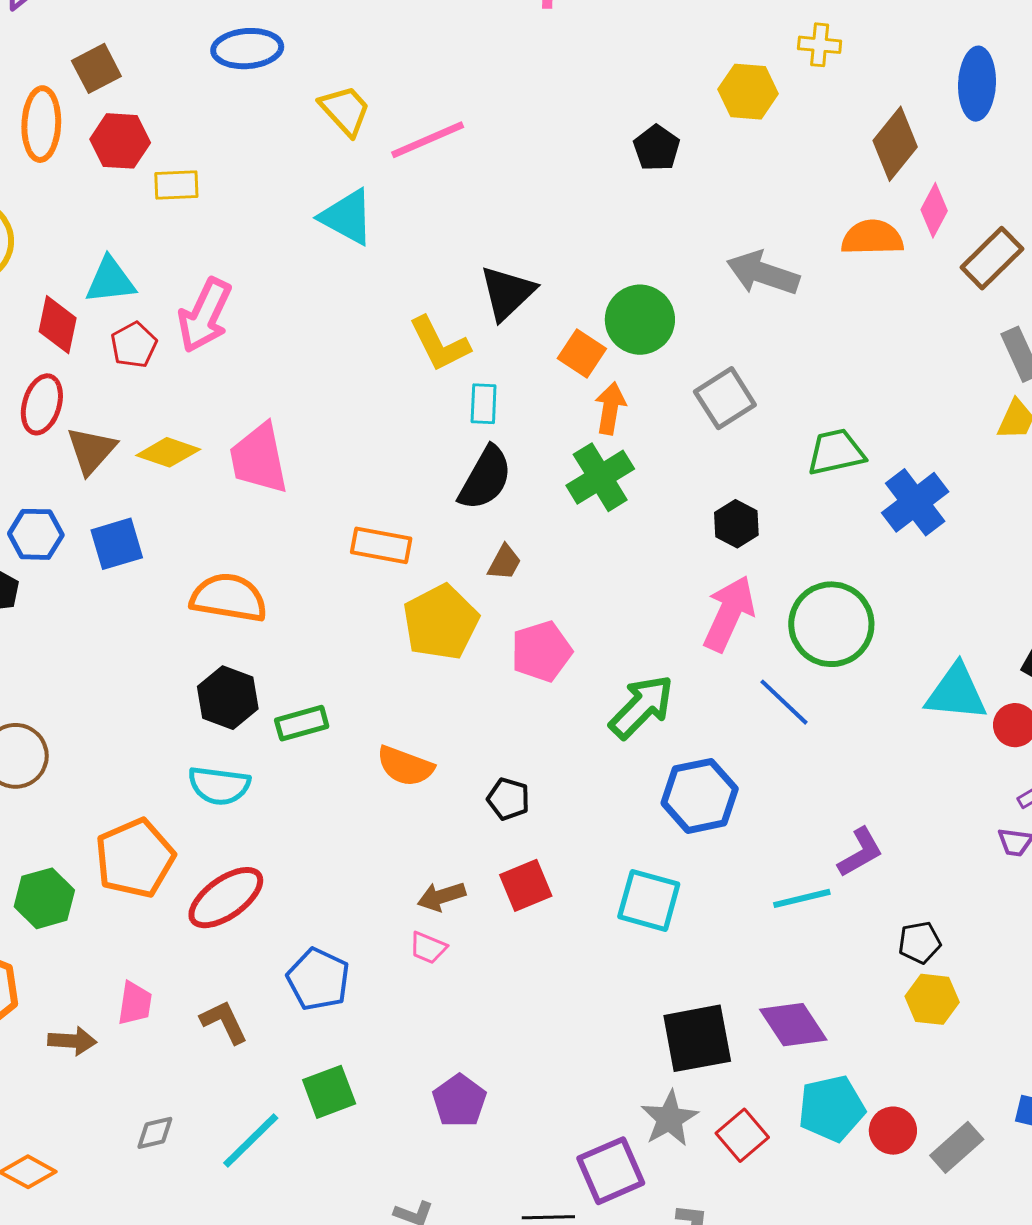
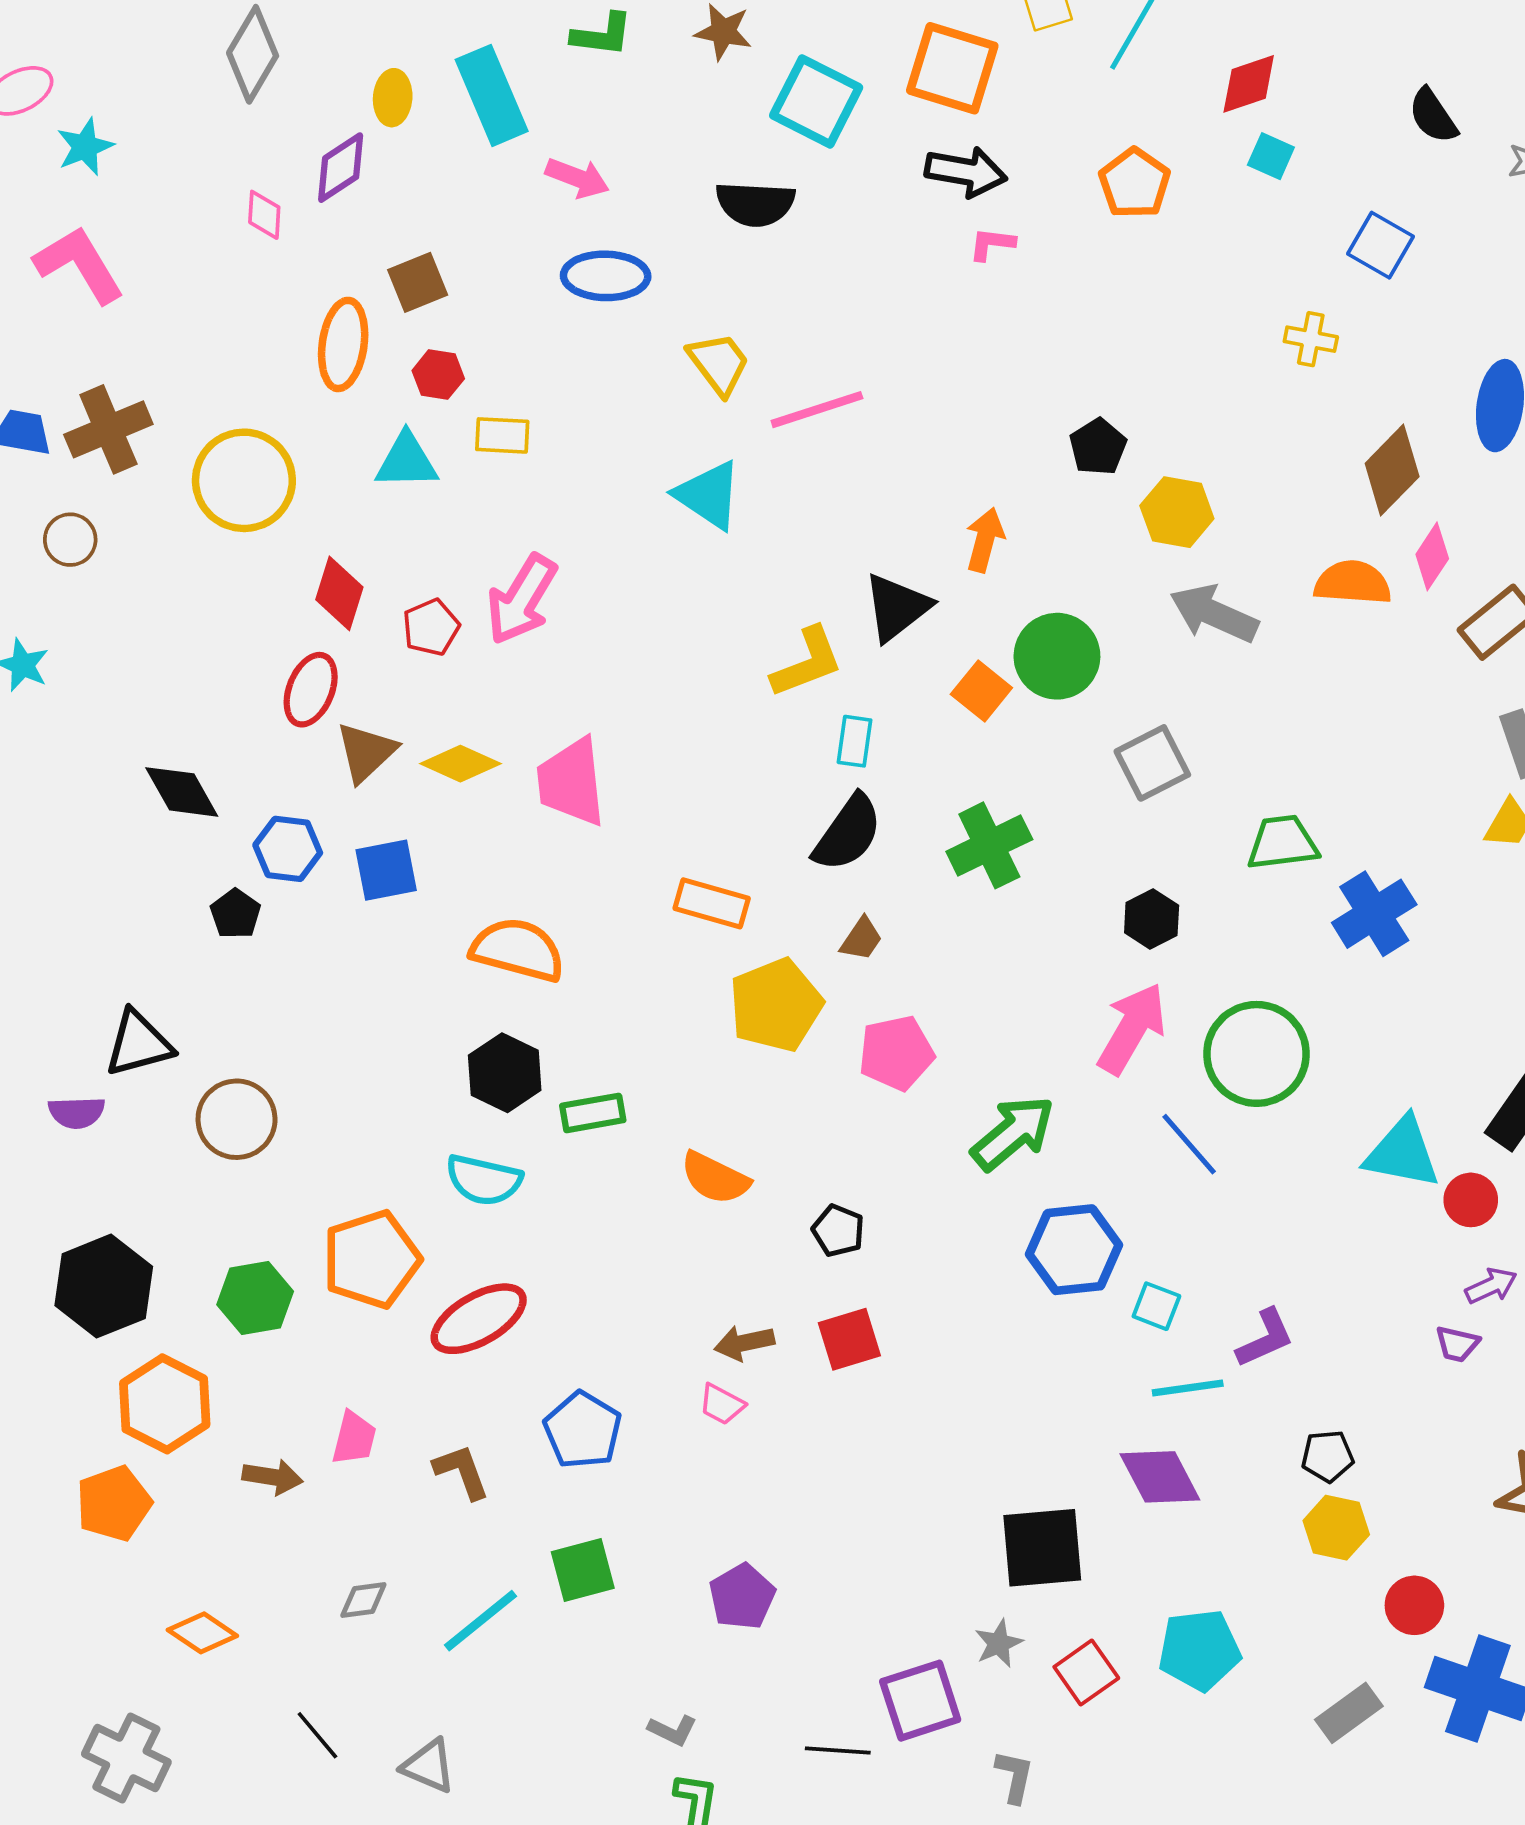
yellow hexagon: (748, 92) -> (1177, 512), moved
red hexagon: (120, 141) -> (438, 375), size x0.7
cyan triangle: (110, 280) -> (407, 461), moved
yellow L-shape: (439, 344) -> (807, 662), turned -90
orange arrow: (610, 408) -> (985, 540), moved
cyan square: (649, 900) -> (1156, 1306), moved, size x0.6
purple diamond: (793, 1025) -> (1160, 1477), moved
gray star: (669, 1119) -> (999, 1643), size x0.7
red circle: (893, 1131) -> (1414, 1605), moved

